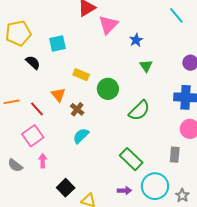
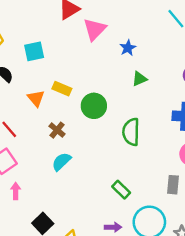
green triangle: (146, 66) -> (139, 79), turned 40
orange triangle: (58, 95) -> (36, 98), moved
green semicircle: (139, 111) -> (131, 132), turned 135
green rectangle: (131, 159) -> (121, 190), size x0.7

